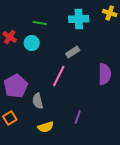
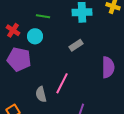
pink line: (59, 76) -> (62, 83), moved
purple pentagon: (16, 86) -> (19, 59), moved, turned -30

